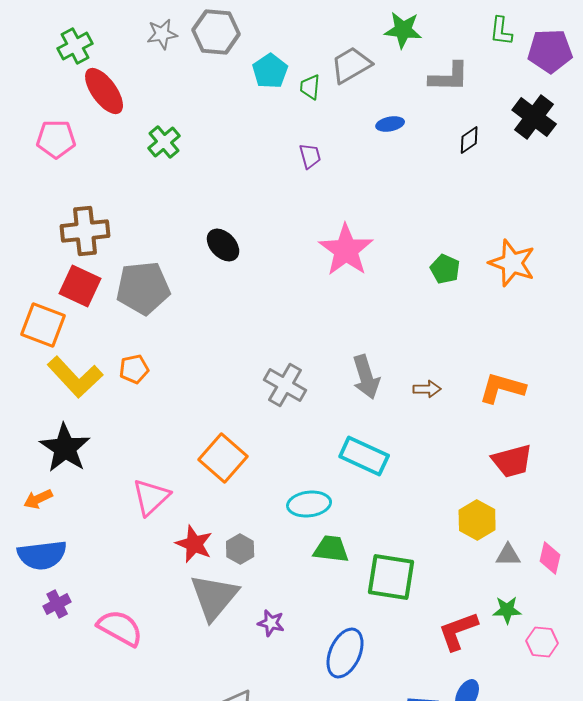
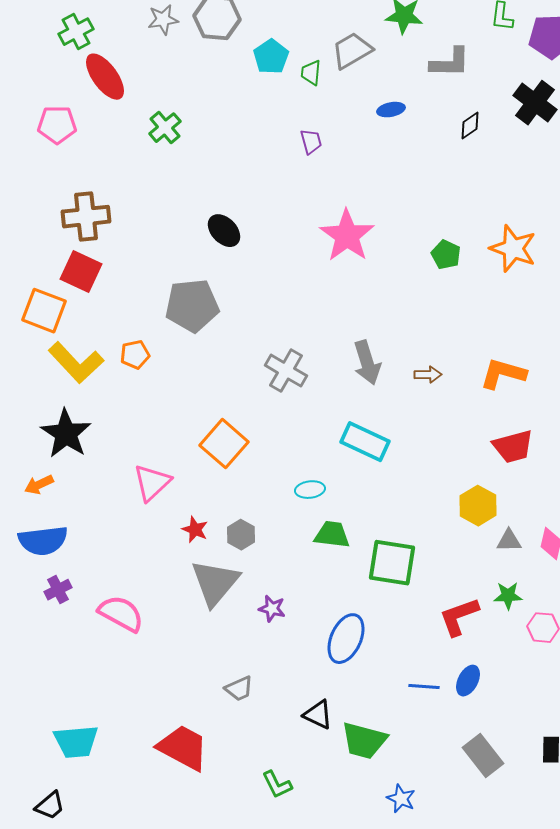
gray pentagon: (143, 288) -> (192, 306), moved
cyan ellipse: (309, 504) -> (310, 490), size x0.7
red star: (194, 544) -> (195, 530), size x0.7

